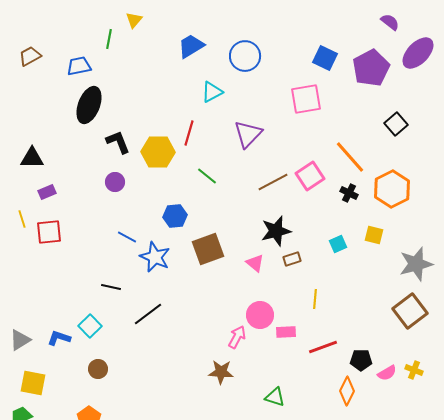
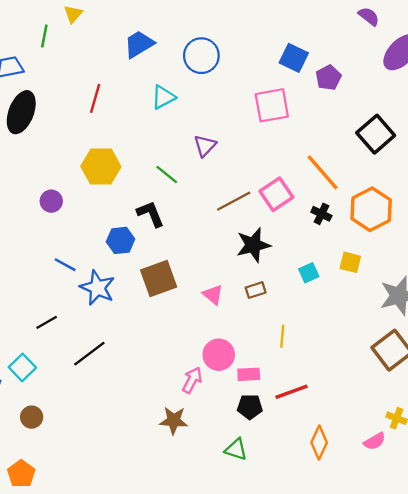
purple pentagon: (371, 68) -> (328, 78), moved, size x0.6
black square: (396, 124) -> (376, 134), size x1.4
red line: (189, 133) -> (95, 98), moved
purple triangle: (248, 134) -> (205, 146), size x0.7
black L-shape: (118, 142) -> (151, 214), moved
green line: (207, 176) -> (167, 175), moved
black star: (276, 231) -> (253, 245), moved
black line: (111, 287) -> (47, 322), turned -42
black pentagon: (361, 360) -> (250, 407), moved
pink semicircle: (387, 373) -> (375, 441), moved

